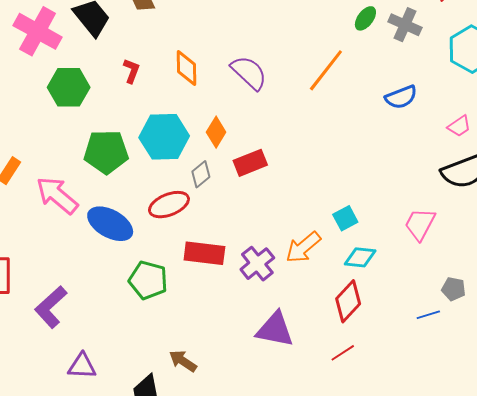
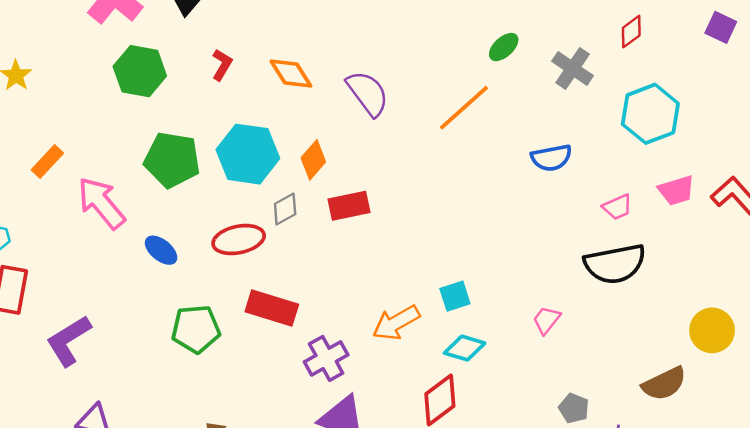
green ellipse: (365, 18) -> (504, 47), moved
orange diamond: (186, 68) -> (291, 74), turned -42
blue ellipse: (110, 224) -> (161, 250), size x0.6
pink trapezoid: (420, 224) -> (547, 320), size x0.7
purple cross: (257, 264) -> (326, 358), moved
green pentagon: (148, 280) -> (196, 329), turned -30

